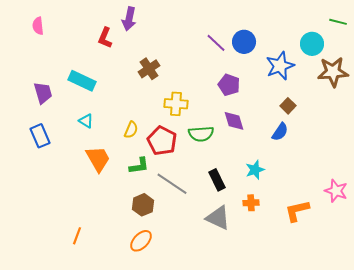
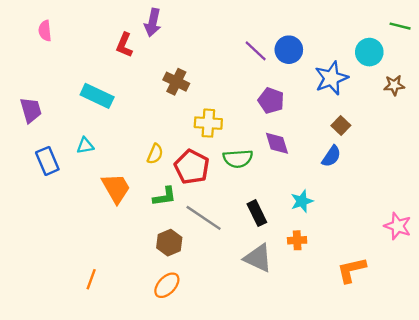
brown cross: (149, 69) -> (176, 82), turned -30
brown star: (333, 72) -> (394, 85), size x0.6
purple trapezoid: (43, 93) -> (31, 110), moved
cyan triangle: (86, 121) -> (85, 146), moved, turned -42
orange L-shape: (297, 211) -> (352, 270), moved

